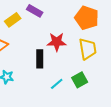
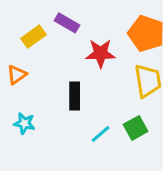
red star: (57, 42) -> (101, 53), moved

